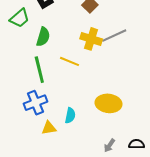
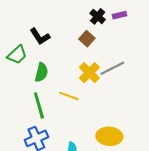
yellow cross: (91, 39) -> (89, 73), turned 30

